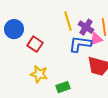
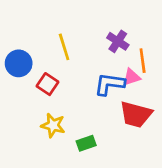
yellow line: (68, 21) -> (64, 47), moved
purple cross: (86, 27) -> (118, 41), moved

